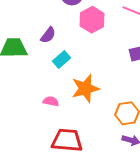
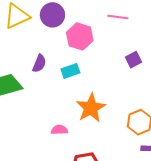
cyan rectangle: (62, 59) -> (70, 71), moved, turned 36

